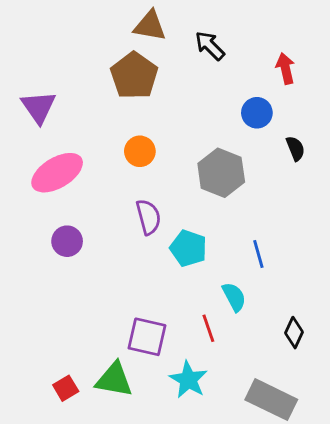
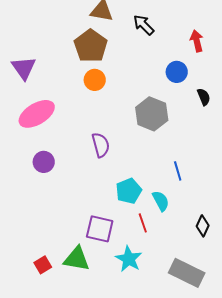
orange circle: (140, 151) -> (95, 80), moved
cyan pentagon: (188, 248) -> (129, 191), moved, turned 30

